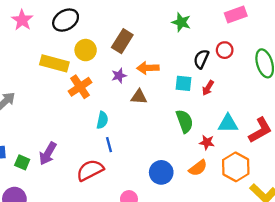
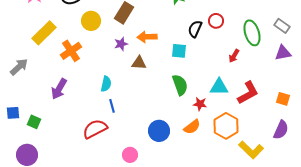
yellow rectangle: (54, 63) -> (44, 33), moved, turned -60
orange cross: (80, 87) -> (71, 51), moved
red arrow: (208, 88) -> (234, 56), moved
purple arrow: (48, 154) -> (59, 89), moved

